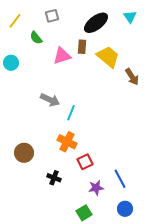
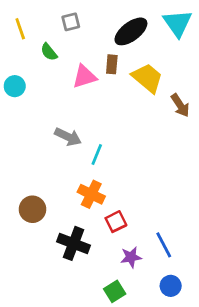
cyan triangle: (130, 17) -> (177, 23), size x1.6
yellow line: (15, 21) -> (20, 29), turned -56
black cross: (54, 178) -> (74, 243), size x1.6

